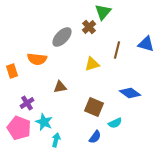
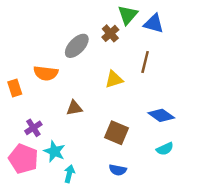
blue triangle: (146, 44) -> (154, 24), moved
cyan semicircle: (115, 123) -> (165, 149), moved
blue semicircle: (95, 137) -> (118, 170), turned 64

